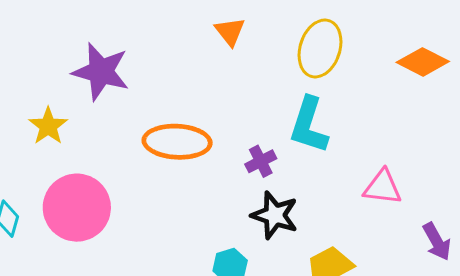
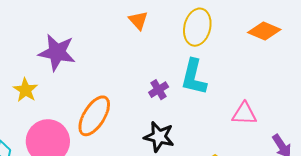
orange ellipse: (177, 142) -> (94, 116), moved, turned -57
purple cross: (261, 161) -> (159, 90), moved
black star: (275, 215) -> (159, 137), moved

